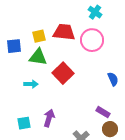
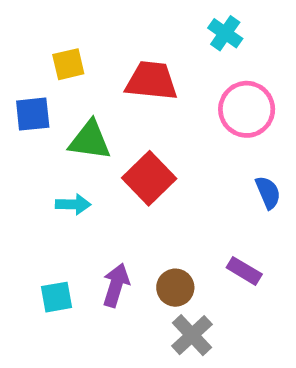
yellow square: (39, 36) -> (68, 64), moved
pink circle: (92, 40) -> (247, 109), moved
brown circle: (110, 129) -> (175, 288), moved

